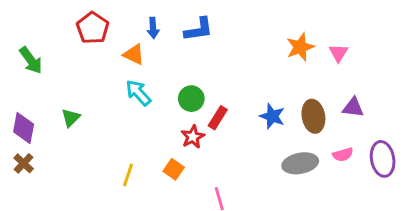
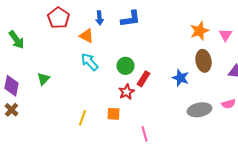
brown ellipse: (313, 116) -> (204, 61), moved
orange square: (174, 169) -> (114, 114), turned -32

